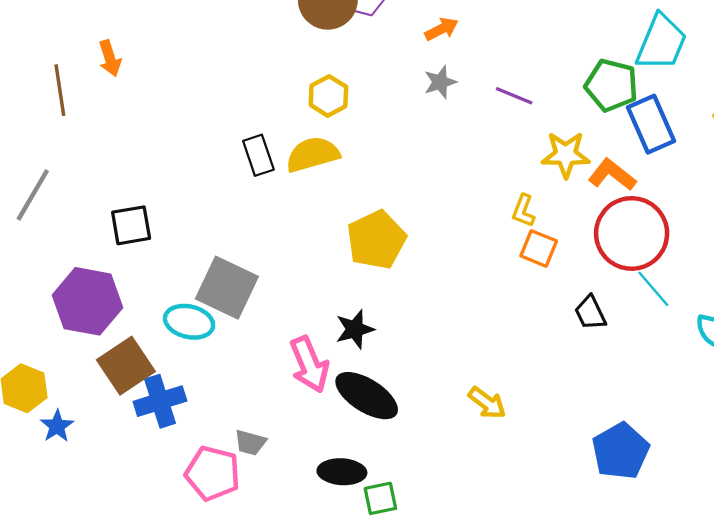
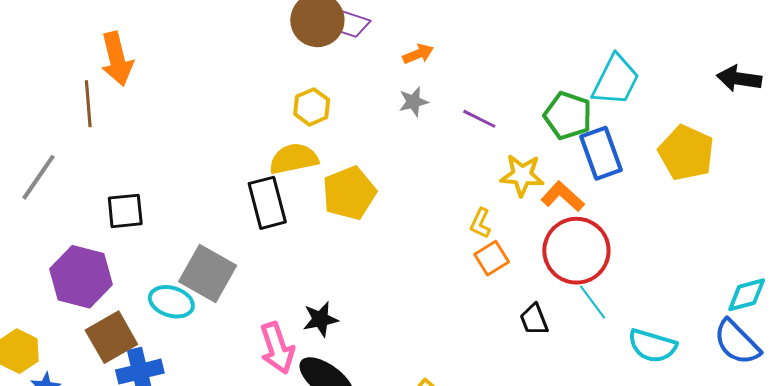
orange arrow: (110, 58) -> (117, 59), size x1.6
brown line: (60, 90) -> (88, 104), moved
black rectangle: (258, 155) -> (267, 203), moved, size x1.4
yellow pentagon: (376, 240) -> (349, 193), moved
orange square: (539, 248) -> (492, 258), turned 32

